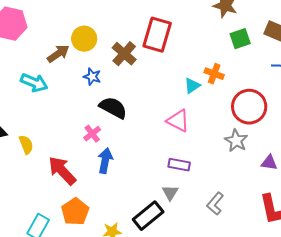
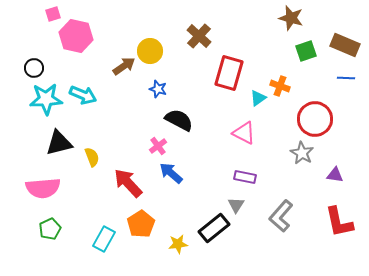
red rectangle: (157, 35) -> (229, 73), moved
brown cross: (124, 54) -> (199, 36), moved
cyan arrow: (34, 83) -> (83, 95), moved
blue arrow: (105, 161) -> (171, 173), turned -60
gray L-shape: (215, 204) -> (281, 216), size x1.4

